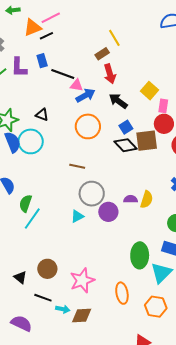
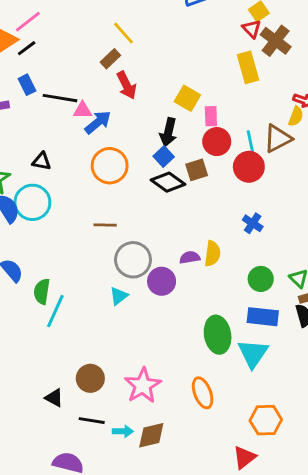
black arrow: (118, 101) -> (168, 132), moved, turned -102
brown square: (147, 141) -> (197, 170), size x0.7
orange hexagon: (156, 307) -> (266, 420), moved

